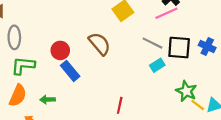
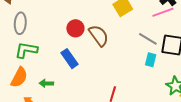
red circle: (60, 50) -> (75, 28), moved
cyan rectangle: (157, 65) -> (151, 60), turned -48

